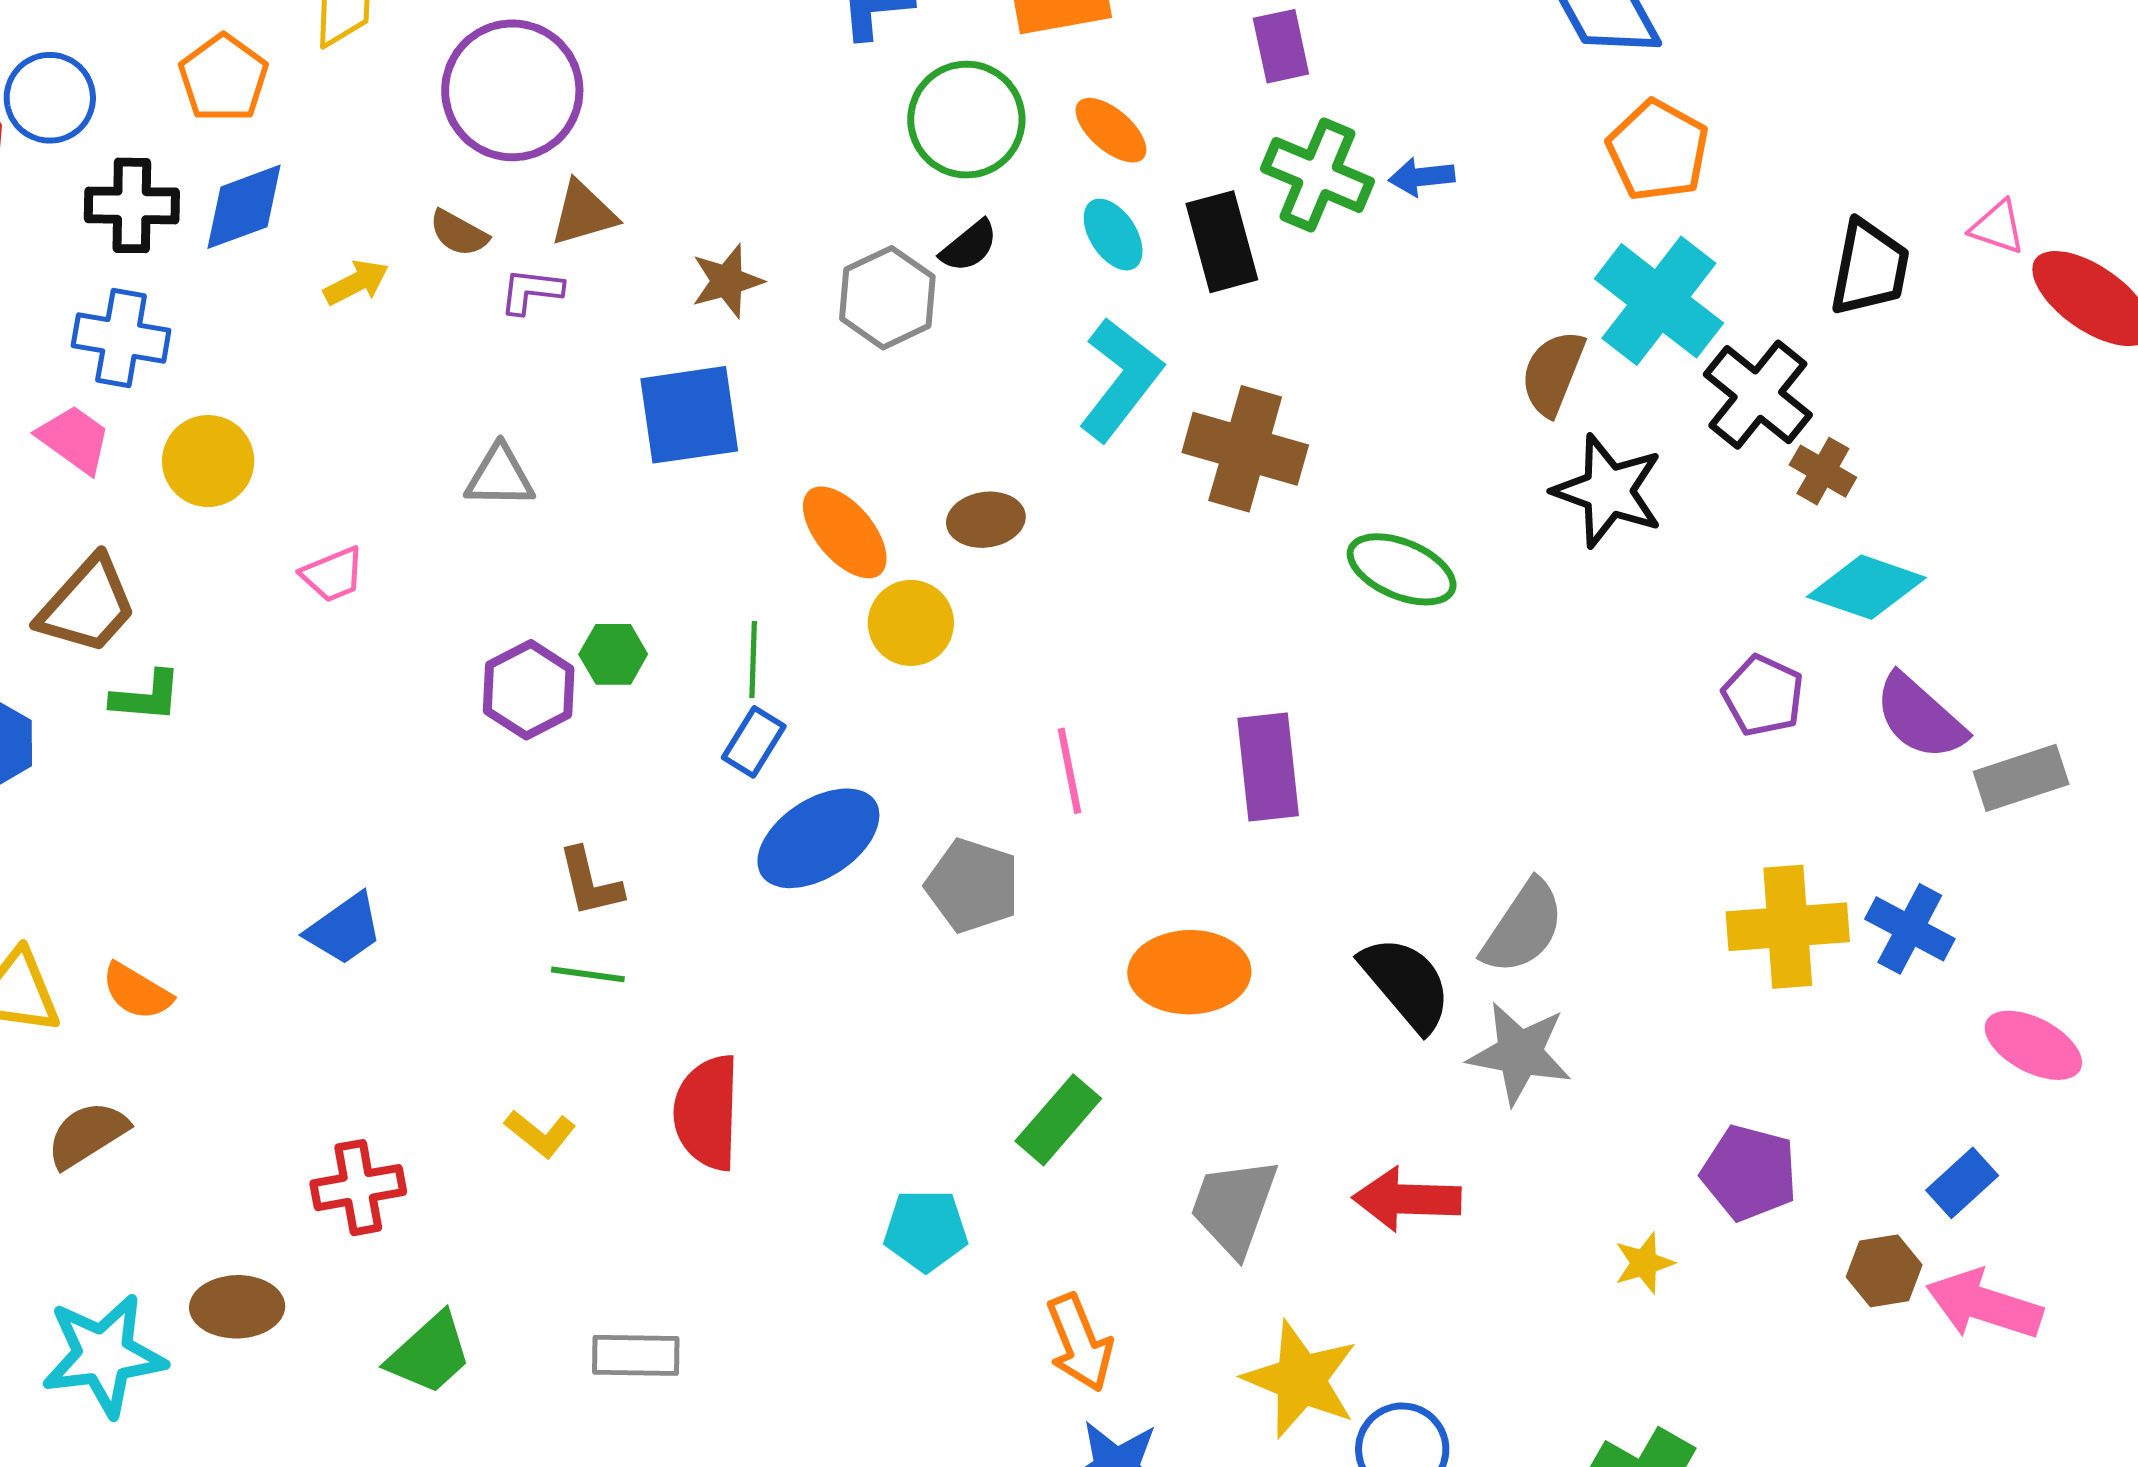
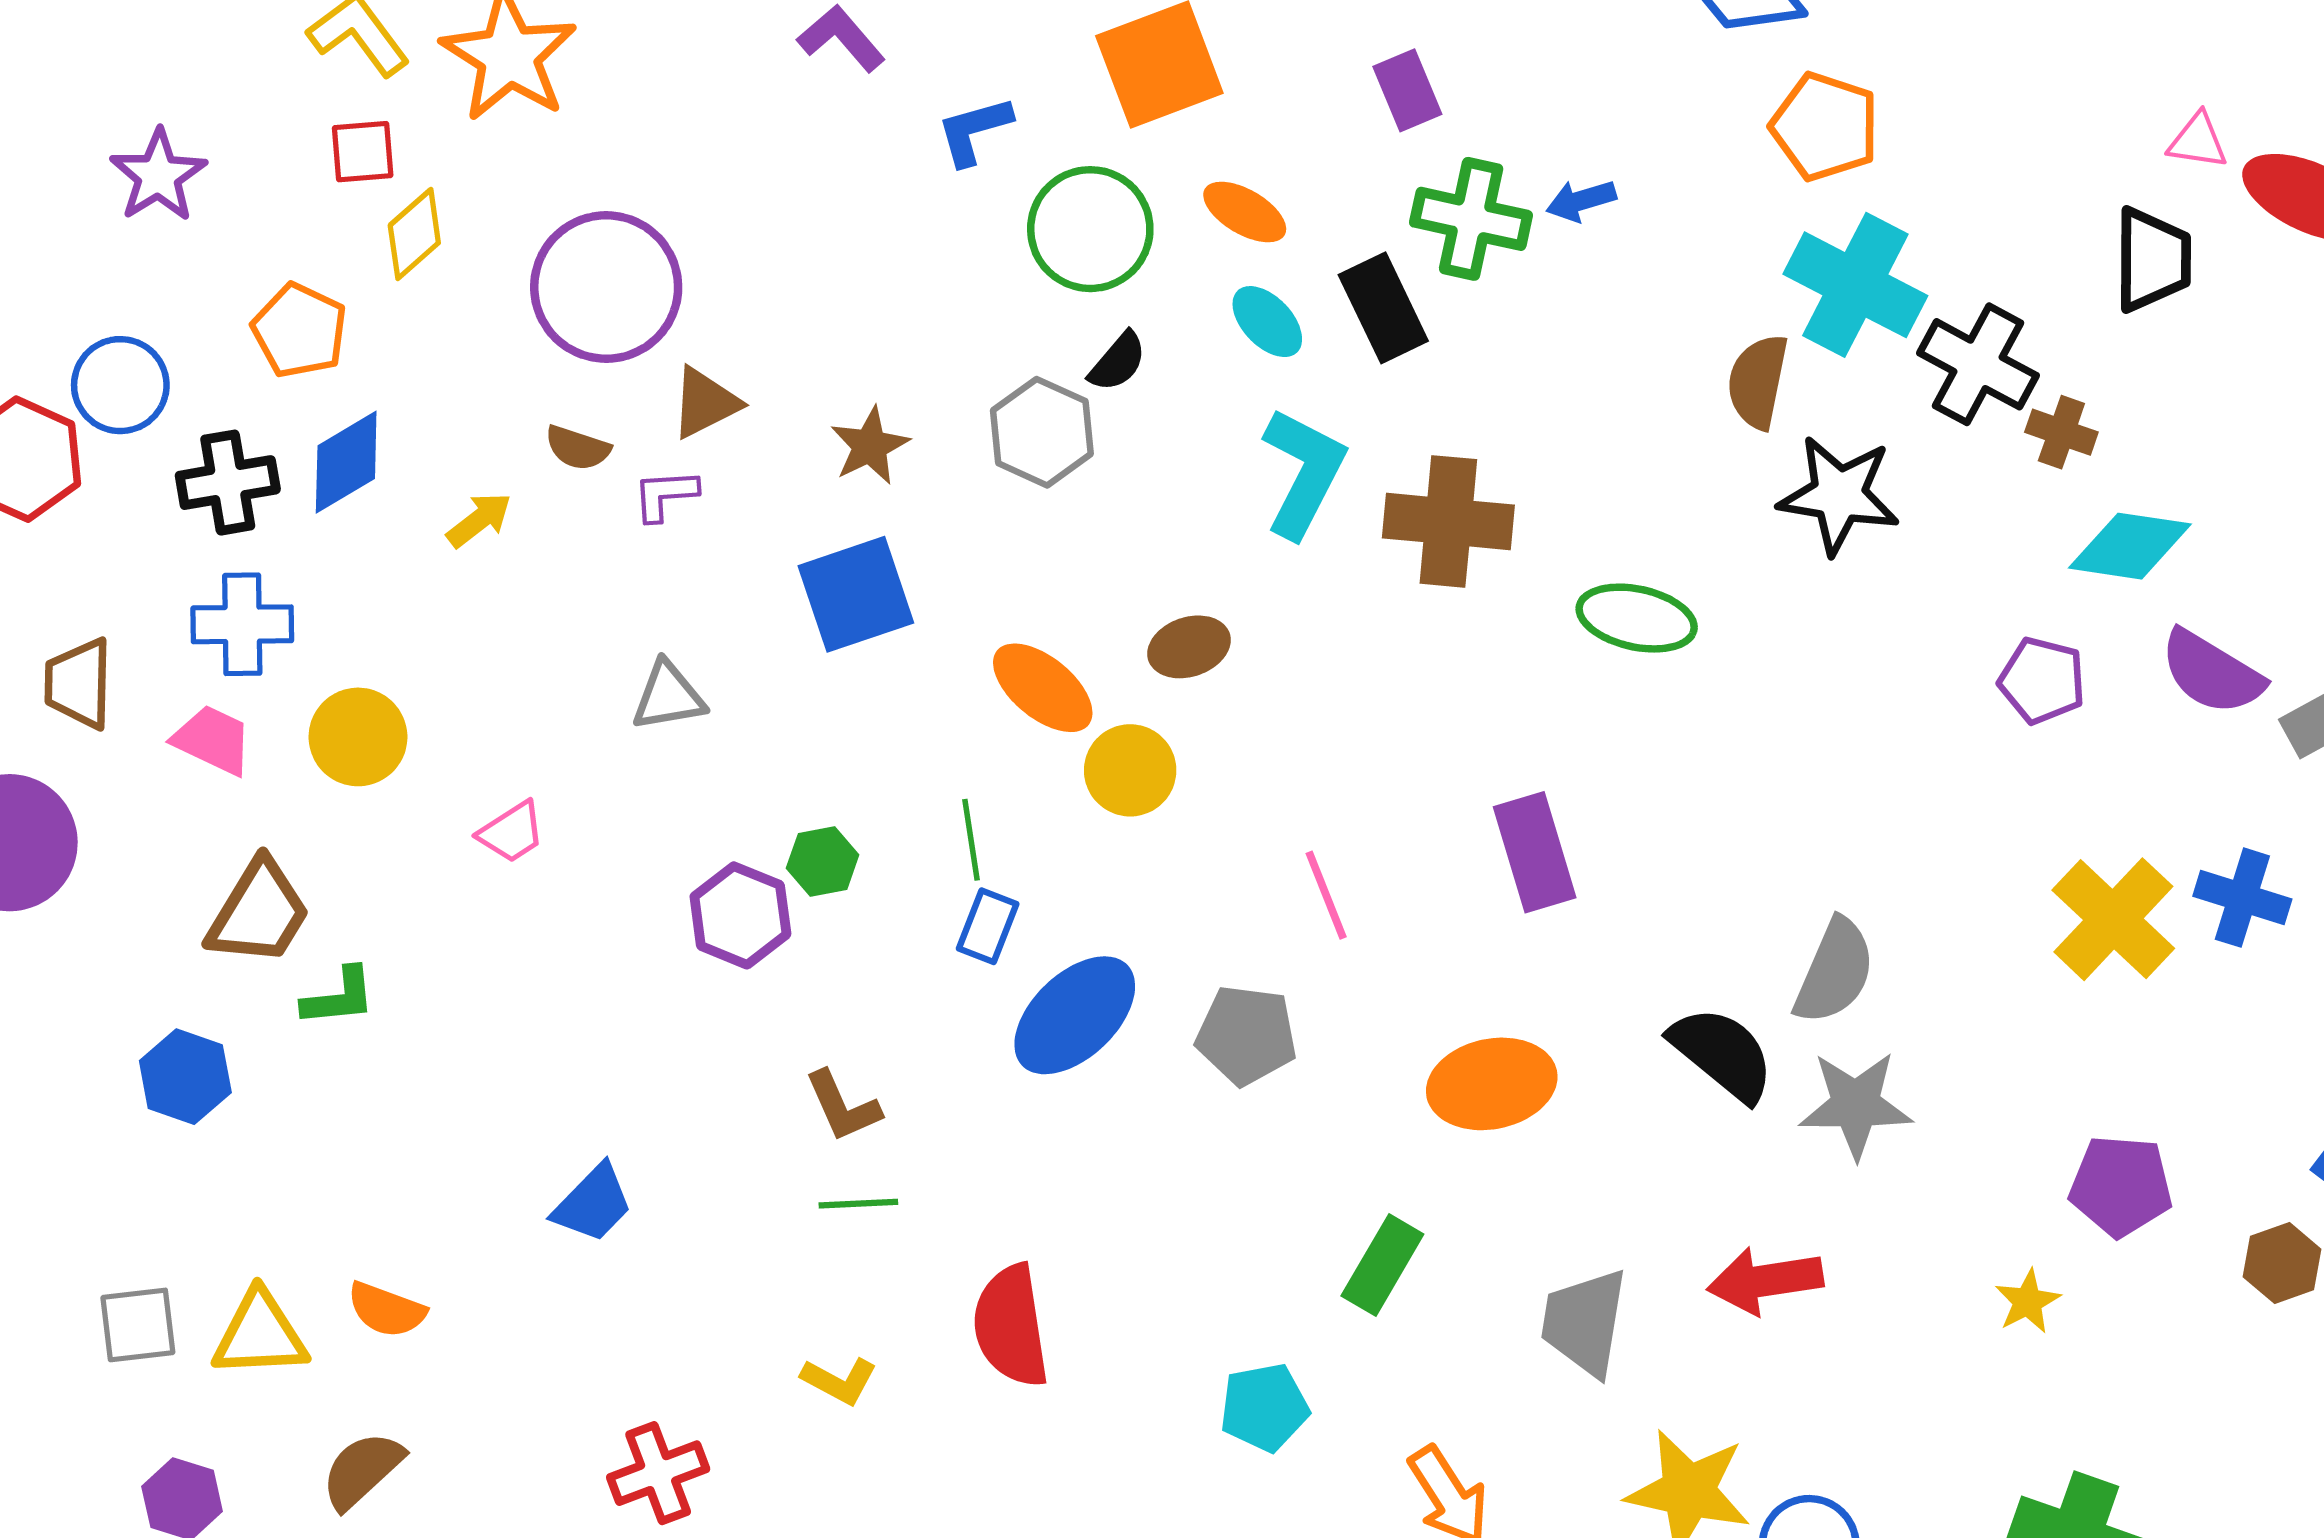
black trapezoid: (1870, 268) -> (2152, 260), moved
yellow cross: (1788, 927) -> (2113, 919), turned -32

